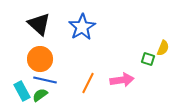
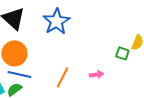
pink arrow: (122, 80) -> (96, 74), size x0.6

